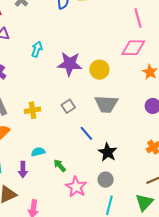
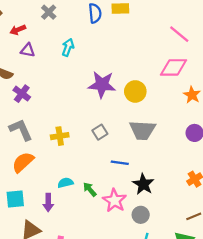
pink line: (138, 18) -> (179, 34), turned -36
cyan arrow: (37, 49) -> (68, 47), moved
blue line: (86, 133) -> (120, 163), turned -42
green arrow: (60, 166) -> (90, 189), moved
pink star: (76, 187) -> (114, 200), moved

